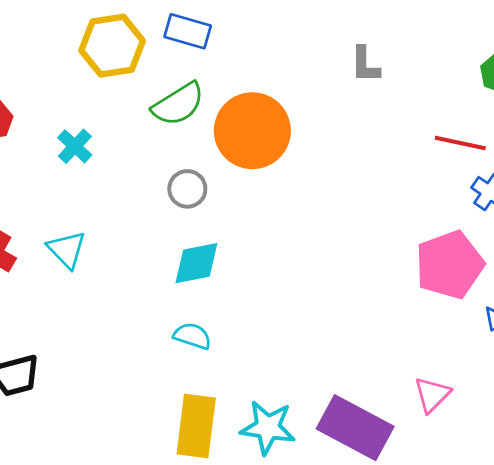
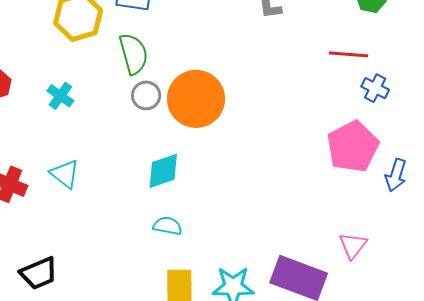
green semicircle: (178, 104) -> (133, 54), turned -66
orange circle: (252, 131) -> (196, 99), moved
gray circle: (187, 189) -> (146, 95), moved

